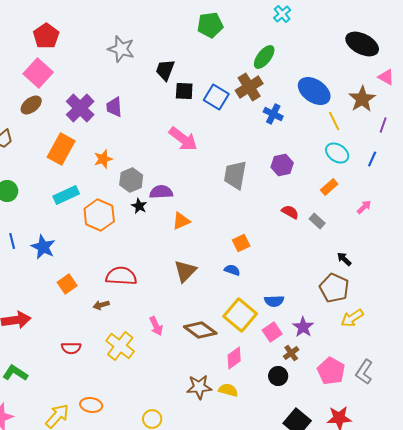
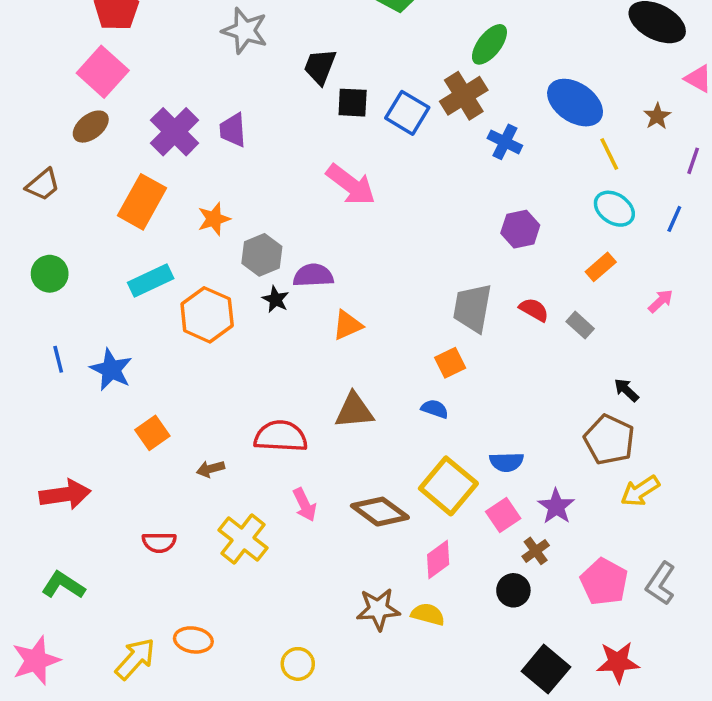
brown star: (362, 99) -> (657, 116), size x0.6
gray trapezoid: (235, 175) -> (472, 308), moved
brown triangle: (185, 271) -> (354, 411), turned 40
red semicircle: (121, 276) -> (281, 436), moved

